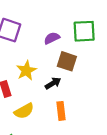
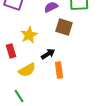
black arrow: (53, 83) -> (48, 54), moved

